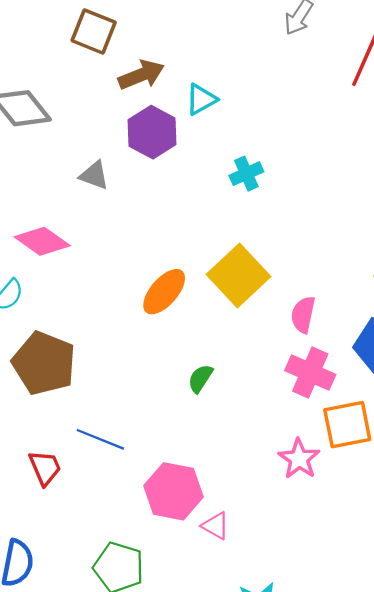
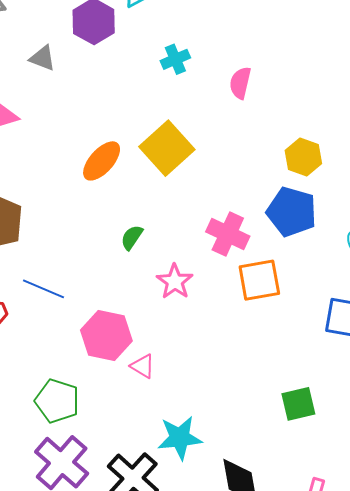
pink semicircle: (303, 315) -> (240, 83), moved
pink star: (299, 459) -> (175, 282), moved

